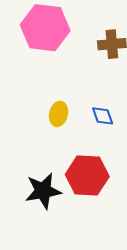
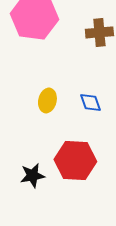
black star: (43, 191) -> (32, 175), size x0.7

